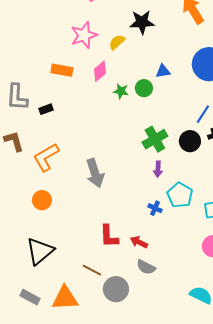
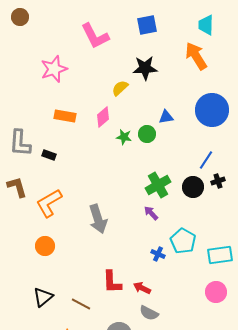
pink star: (84, 35) -> (54, 69), moved
black rectangle: (46, 109) -> (49, 155), turned 40
purple arrow: (158, 169) -> (151, 213), moved, turned 133
black triangle: (40, 251) -> (43, 297), size x0.7
brown line: (92, 270) -> (81, 304), moved

